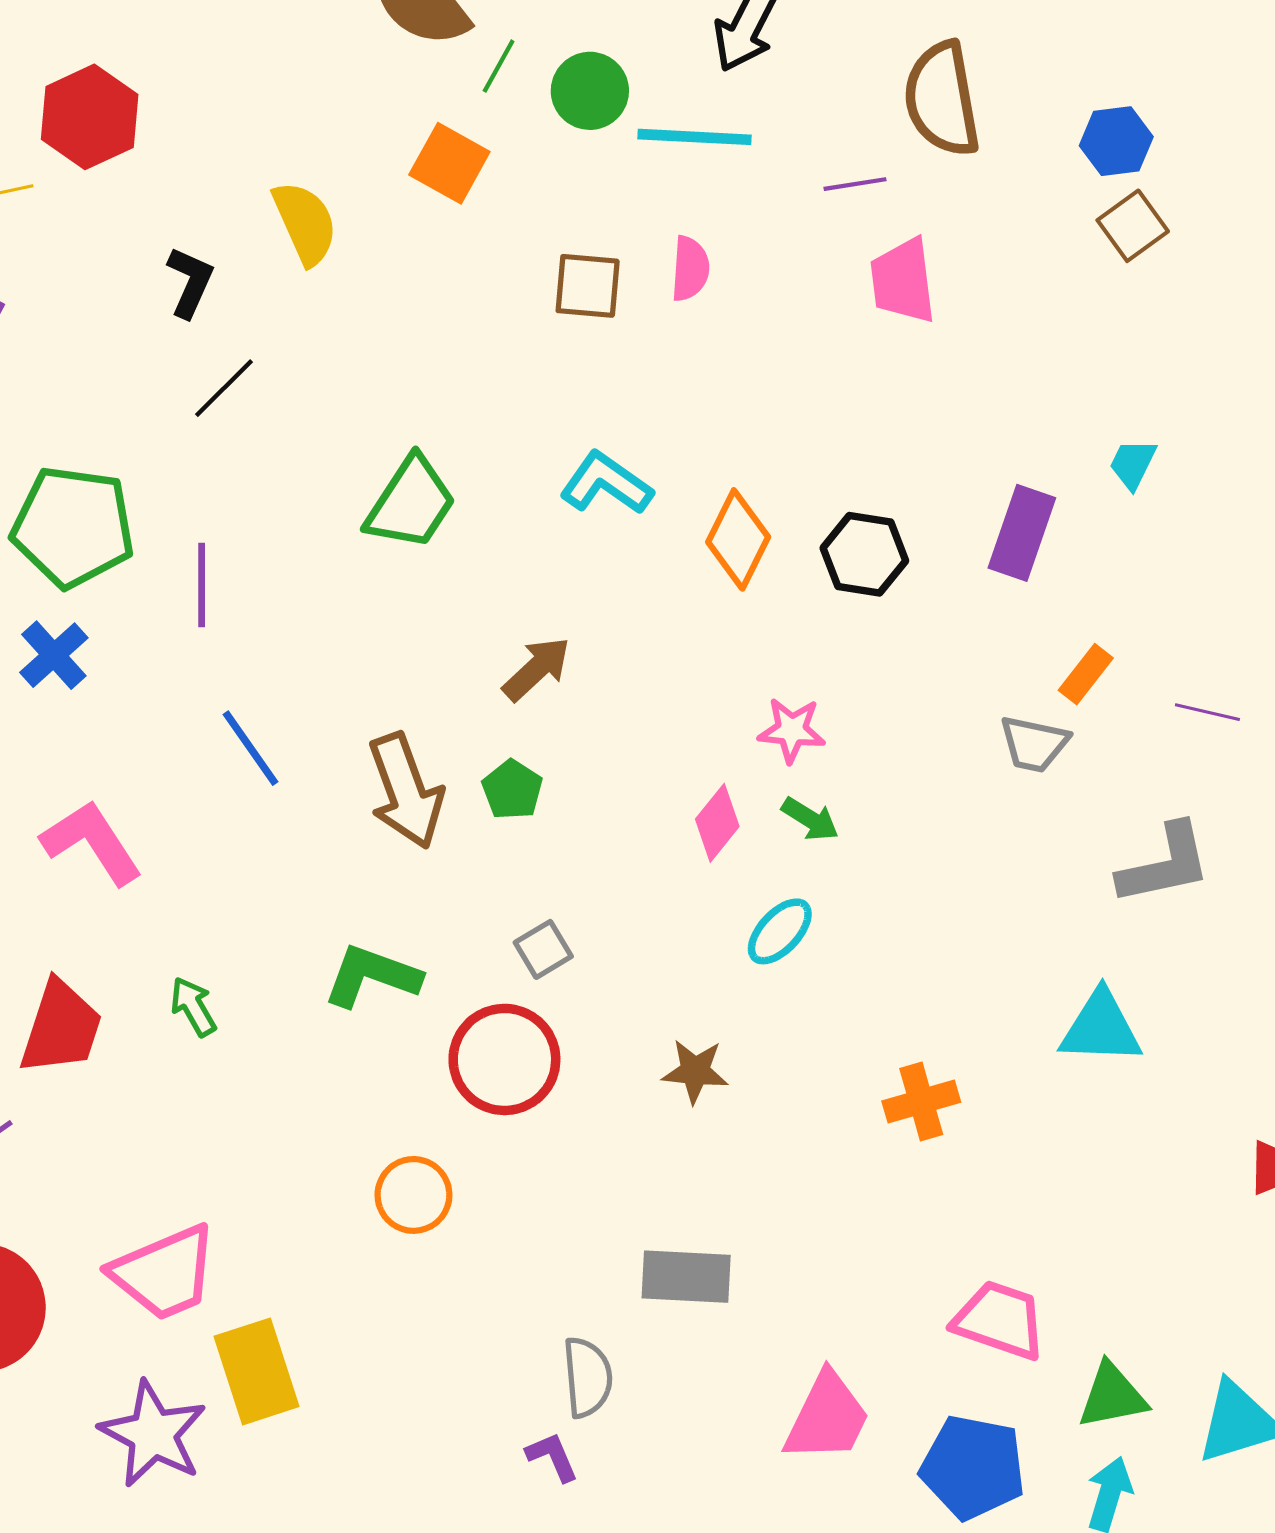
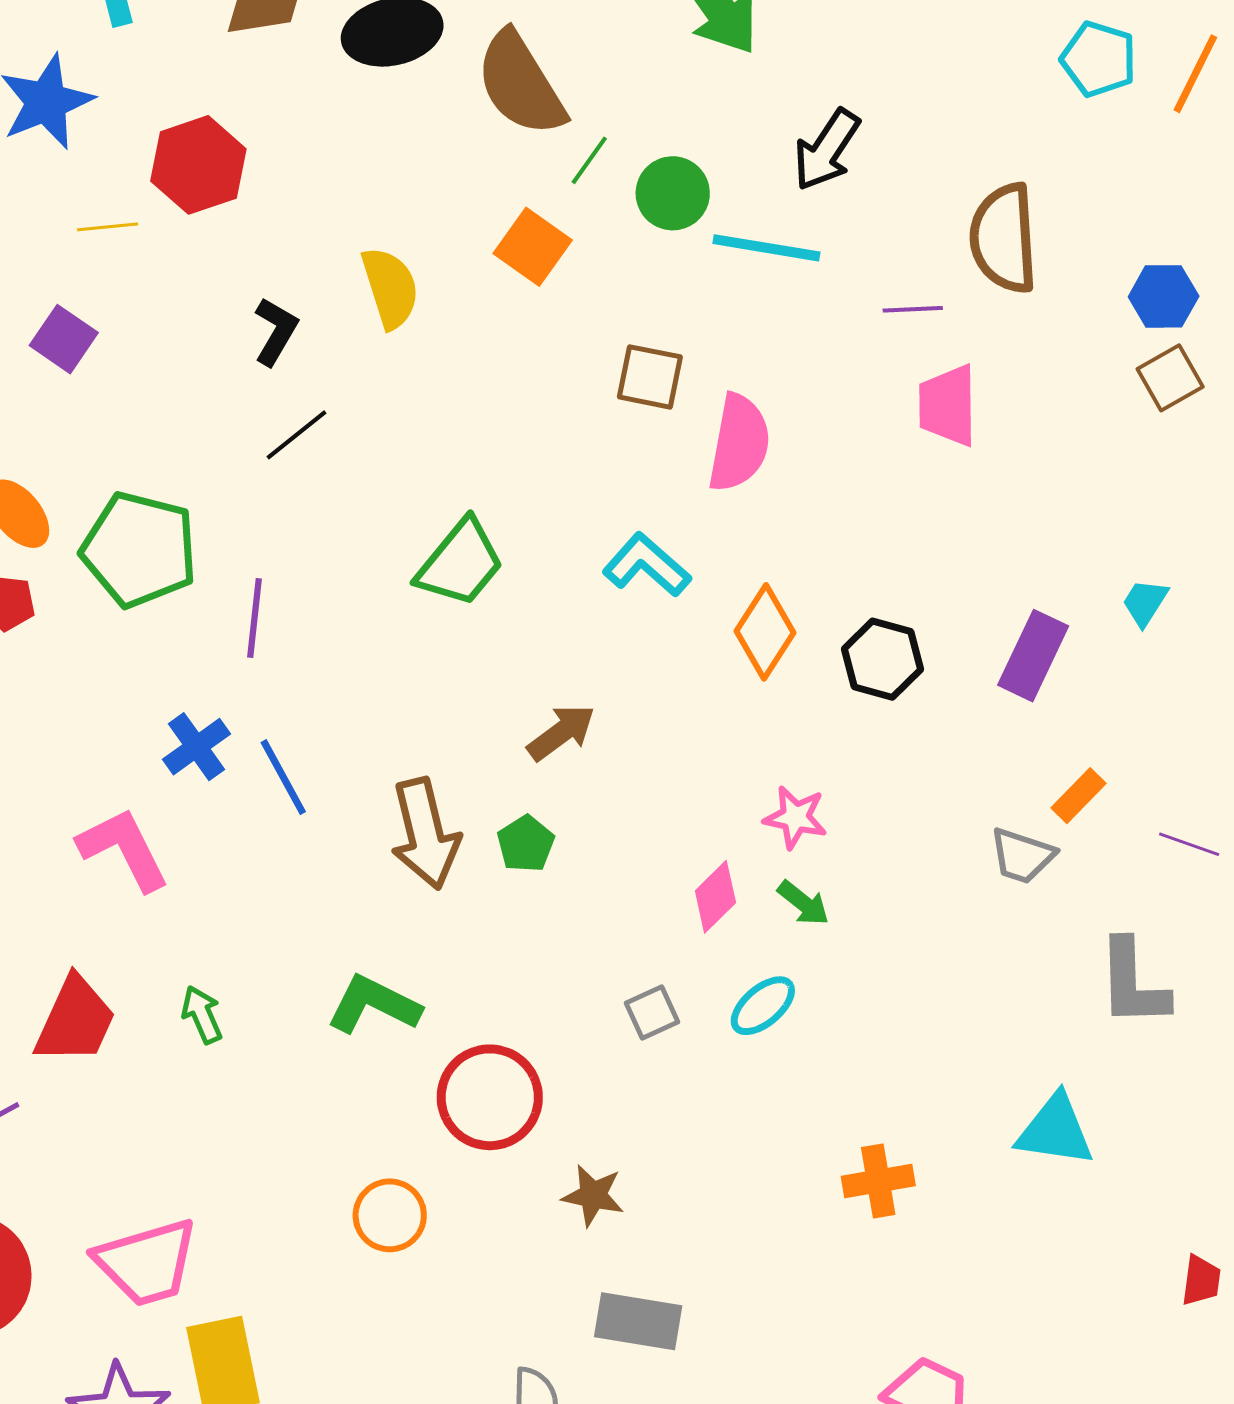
pink semicircle: (690, 269) -> (739, 443), moved, size x1.6
blue cross: (54, 655) -> (196, 747), moved
gray L-shape: (1165, 864) -> (1133, 983), turned 94
gray square: (543, 949) -> (652, 1012), moved
brown star: (695, 1071) -> (593, 1195), moved

